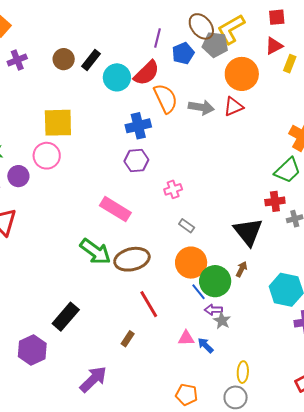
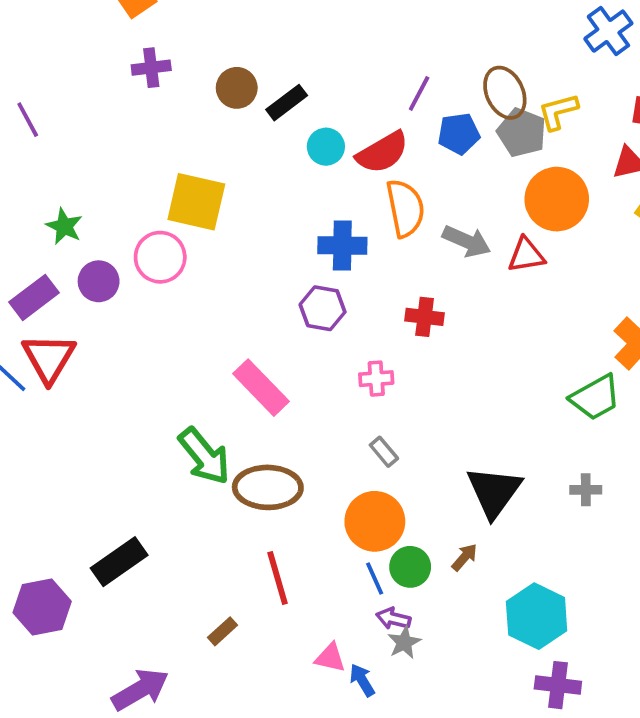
yellow L-shape: (231, 29) -> (558, 112), size x0.7
cyan circle: (117, 77) -> (326, 147), size x0.7
red cross: (275, 201) -> (425, 317), moved
green circle: (215, 281) -> (410, 567), size x0.7

